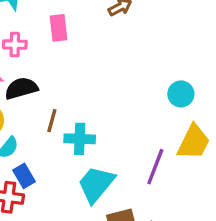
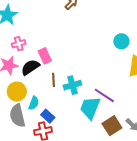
pink rectangle: (59, 28) -> (45, 56), moved
purple line: (155, 167) -> (104, 95), moved, turned -60

